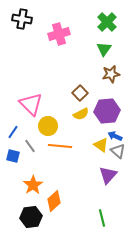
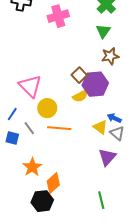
purple hexagon: (107, 111) -> (95, 84), moved
black hexagon: (31, 217) -> (42, 201), moved

